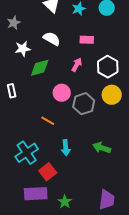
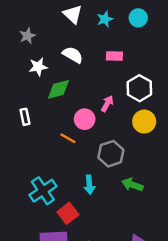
pink arrow: (77, 65) -> (107, 104), moved
gray hexagon: (84, 104) -> (111, 154), moved
orange line: (48, 121) -> (68, 138), moved

